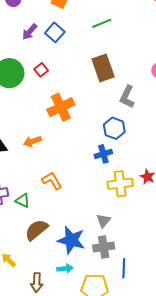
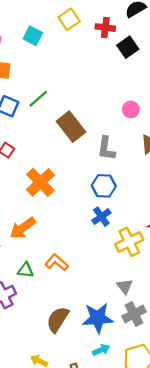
green line: (102, 23) -> (38, 99), moved
orange arrow: (32, 141) -> (23, 228), size x1.4
green triangle: (23, 201) -> (25, 270), moved

